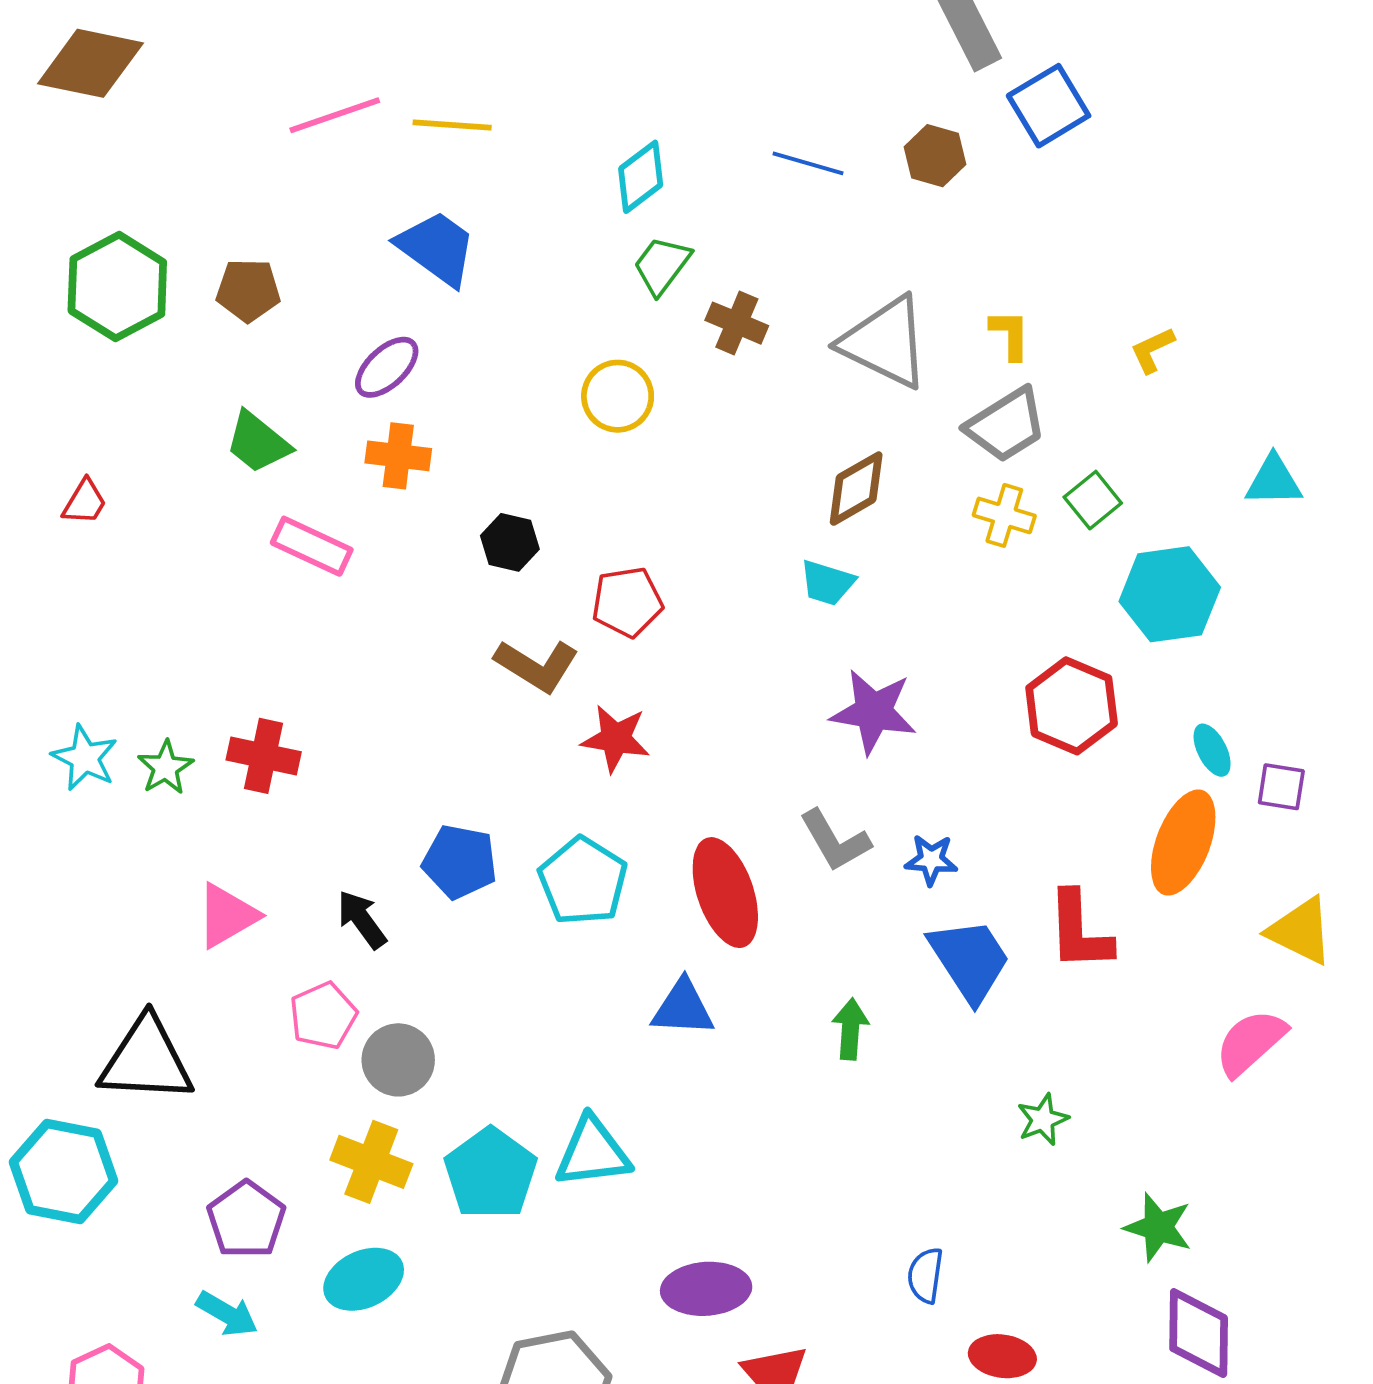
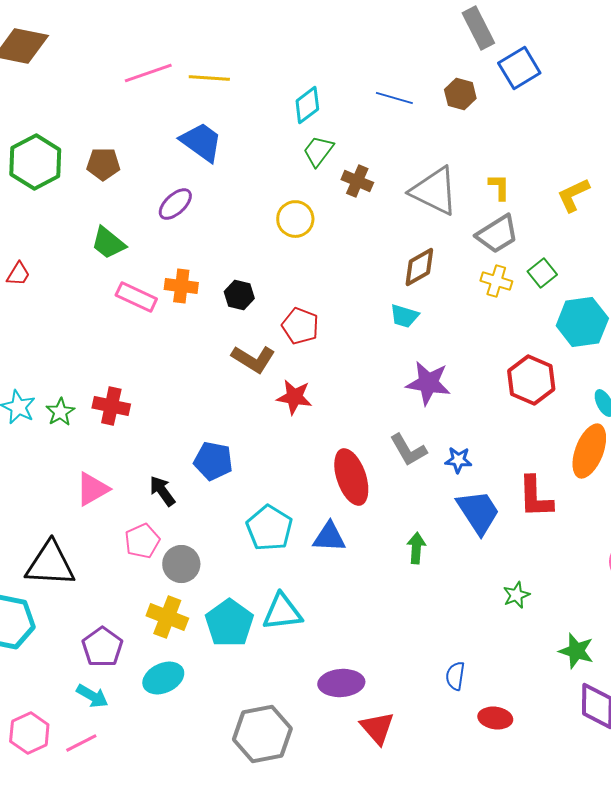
yellow L-shape: (1152, 350) -> (573, 195), size x1.4
orange cross: (398, 456) -> (181, 286), moved
red pentagon: (627, 602) -> (300, 326), turned 30
cyan pentagon: (583, 881) -> (269, 528), moved

